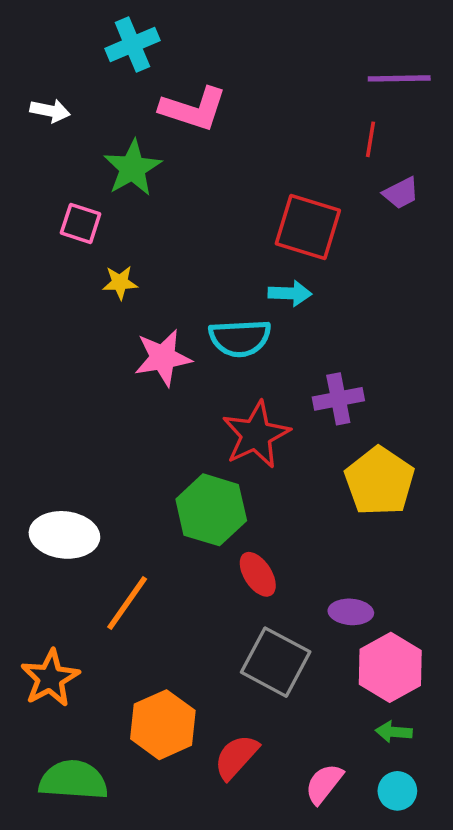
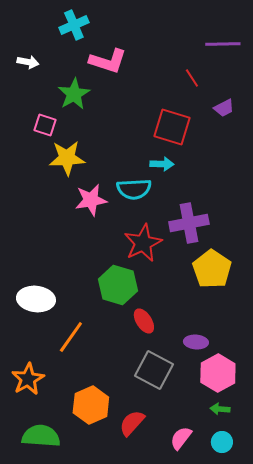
red line: (371, 139) -> (192, 78), moved, turned -42
yellow star: (120, 283) -> (67, 158), size x1.8
purple cross: (338, 399) -> (189, 223), size x1.4

